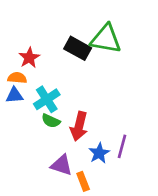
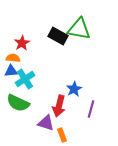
cyan cross: (47, 99) -> (25, 79), moved
green semicircle: (51, 121) -> (18, 103), moved, size x1.6
red arrow: (79, 126) -> (59, 106), moved
blue star: (99, 153) -> (74, 89), moved

